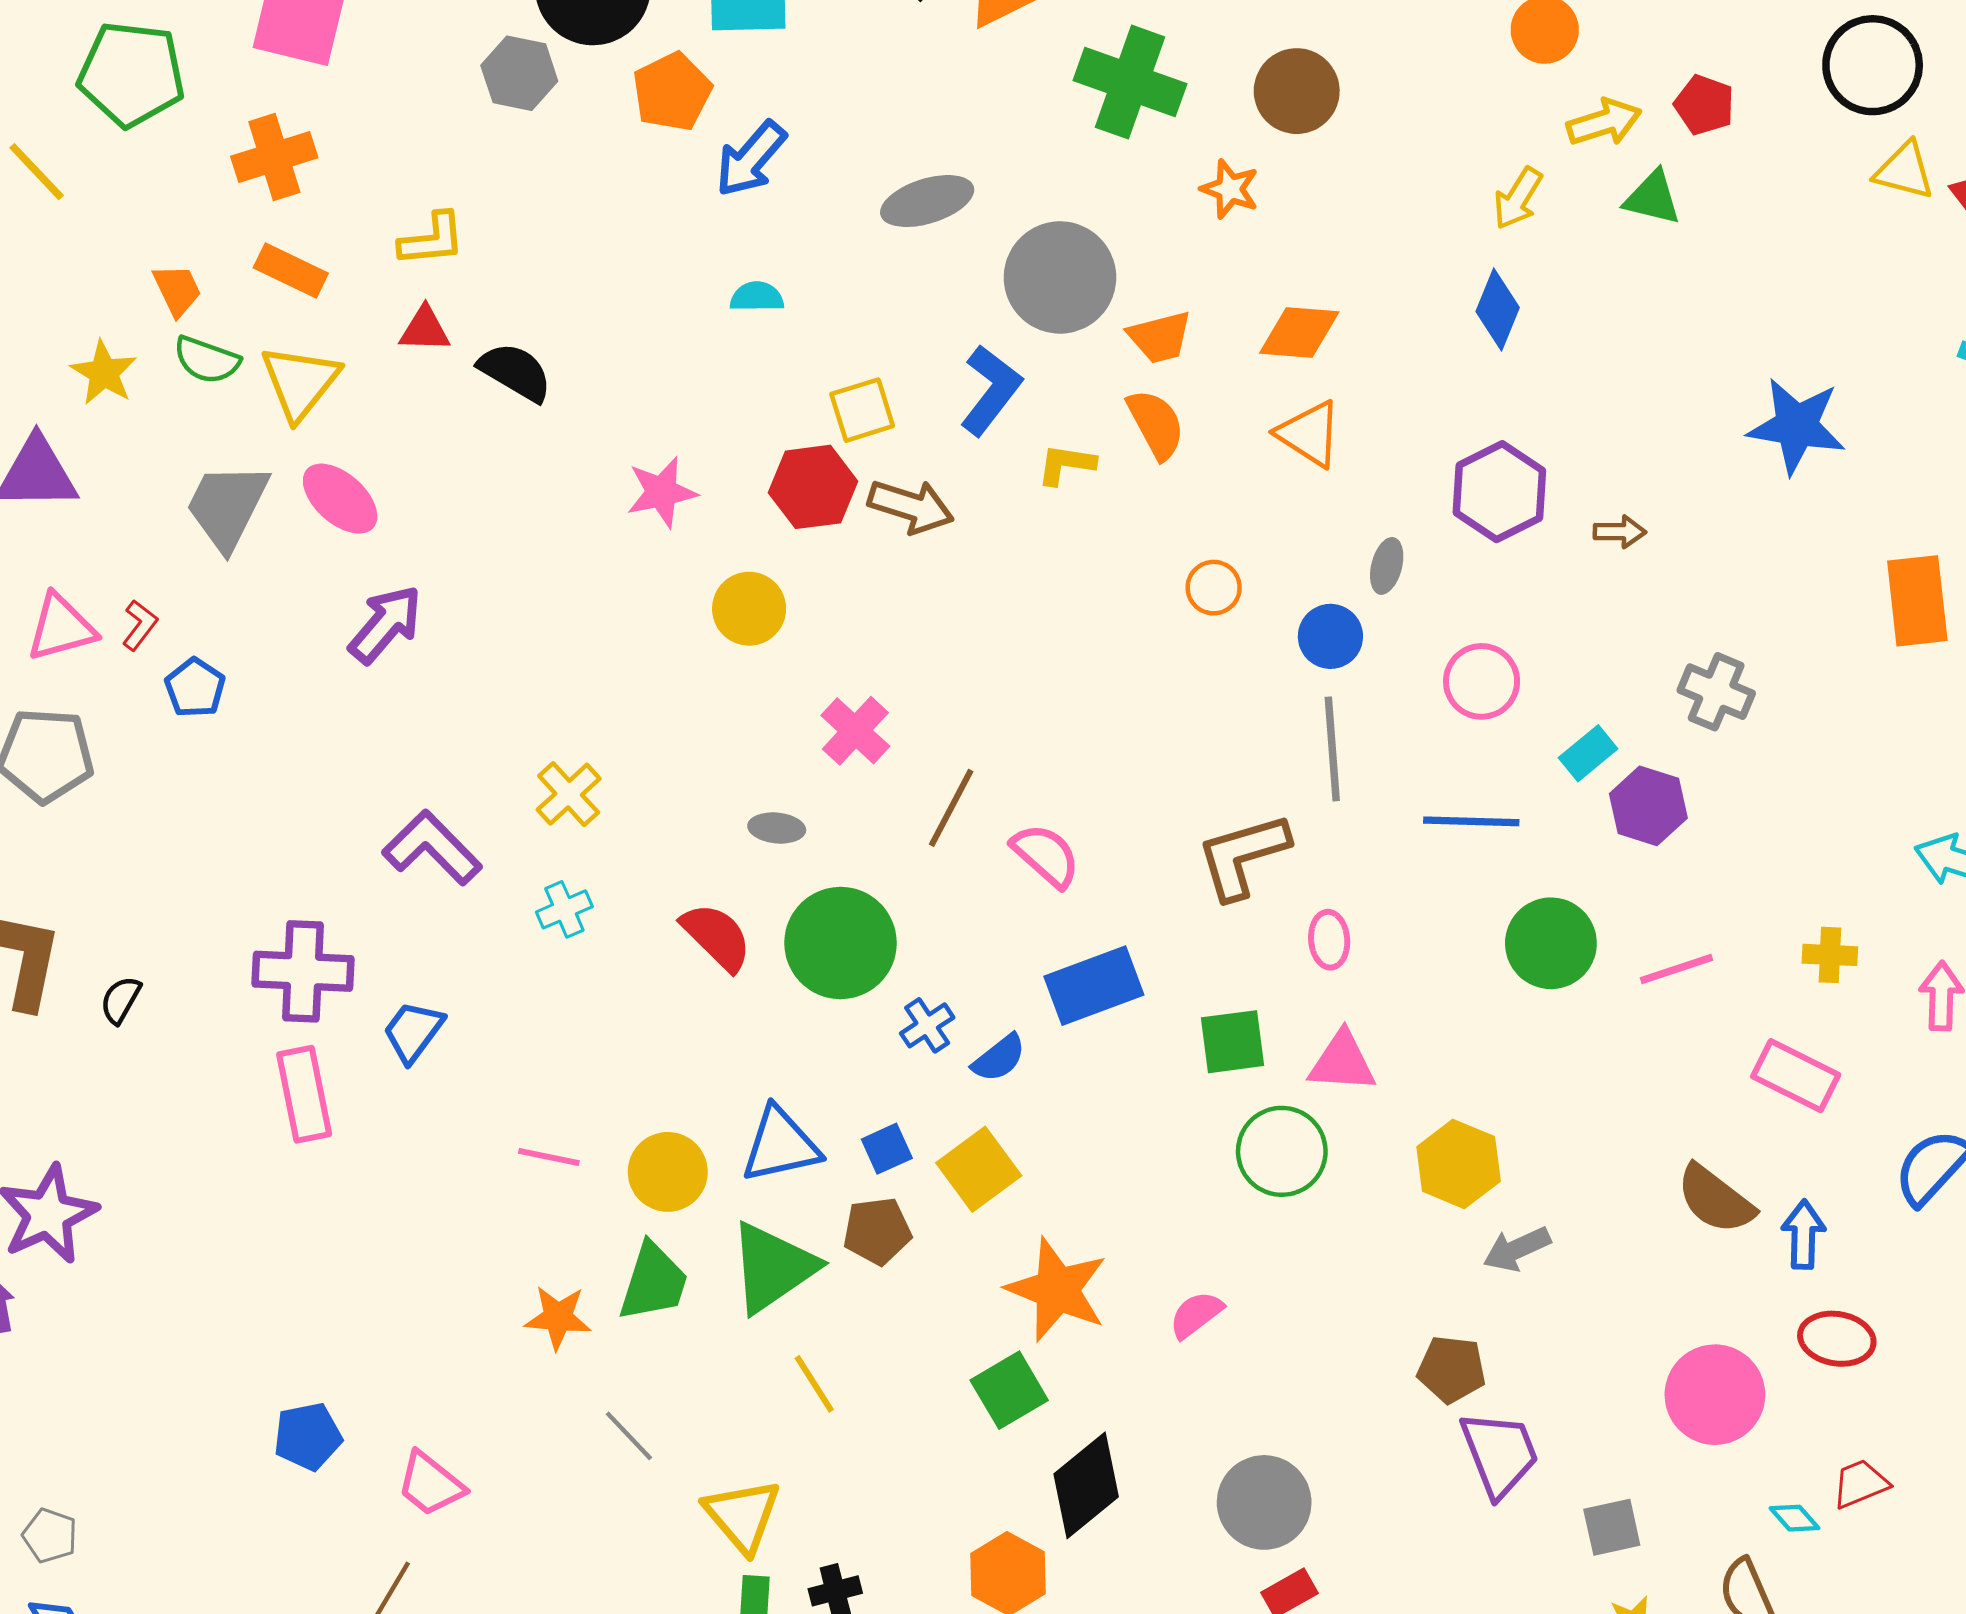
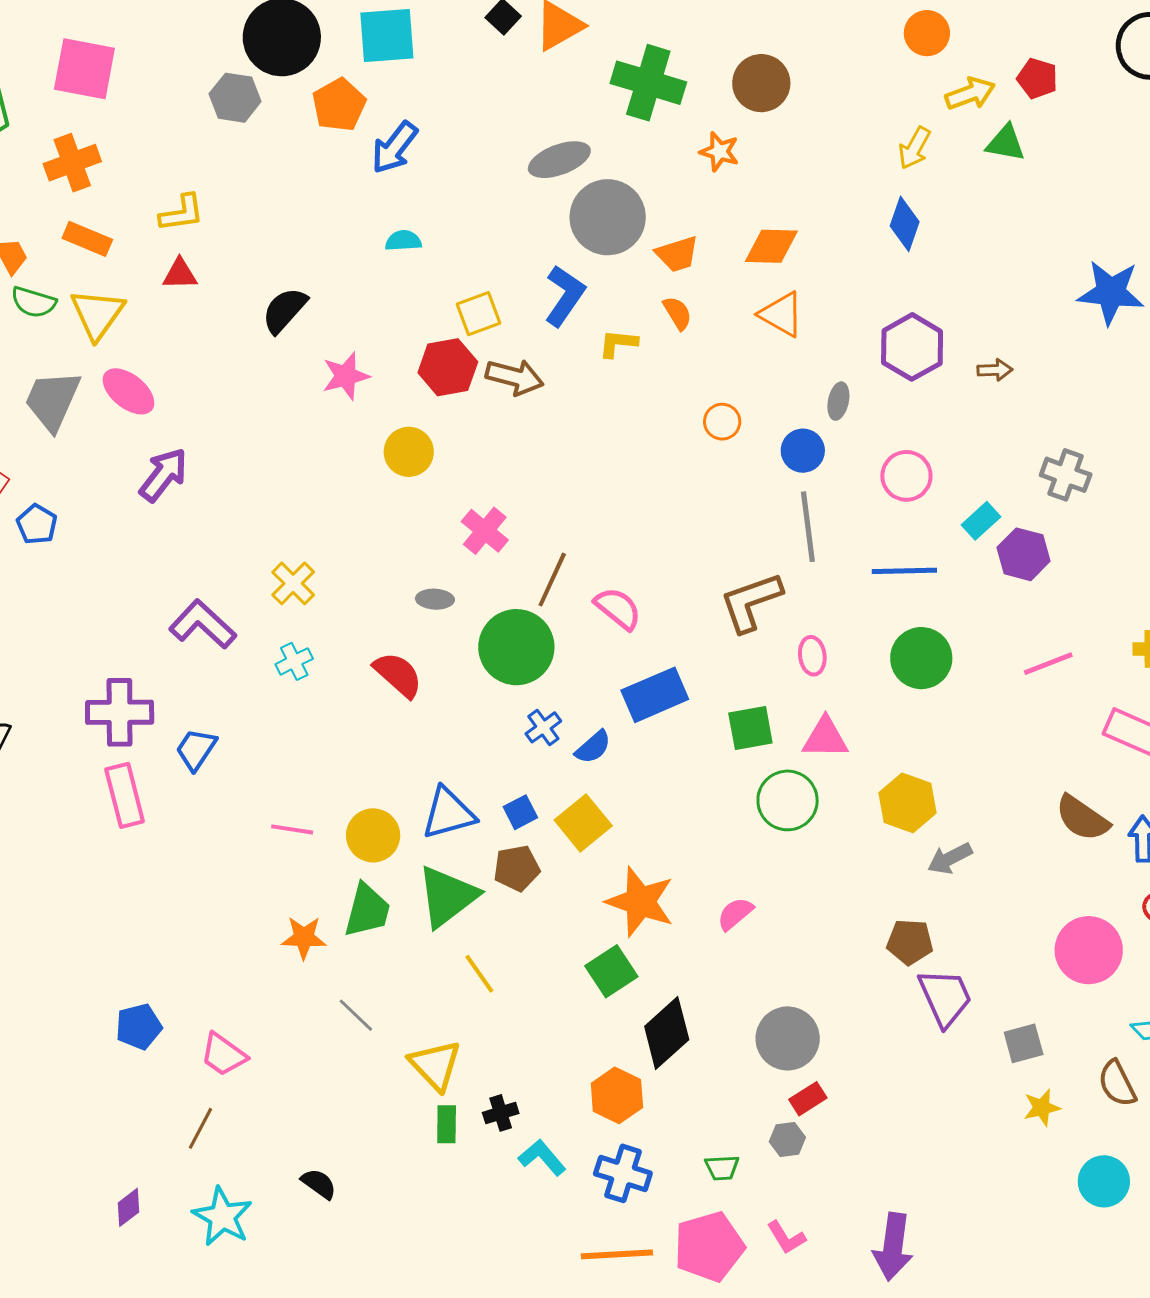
gray ellipse: (927, 201) -> (559, 160), moved
black semicircle: (515, 372) -> (284, 310), moved, turned -76
orange semicircle: (1156, 424) -> (677, 313), size x0.7
green circle: (841, 943) -> (516, 647), moved
green circle: (1551, 943) -> (921, 658), moved

